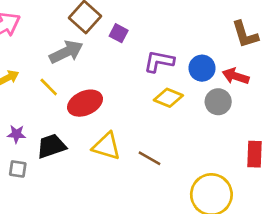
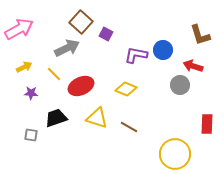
blue circle: (202, 68) -> (163, 50), moved
yellow diamond: (168, 98) -> (126, 89), moved
purple star: (16, 134) -> (31, 93), moved

